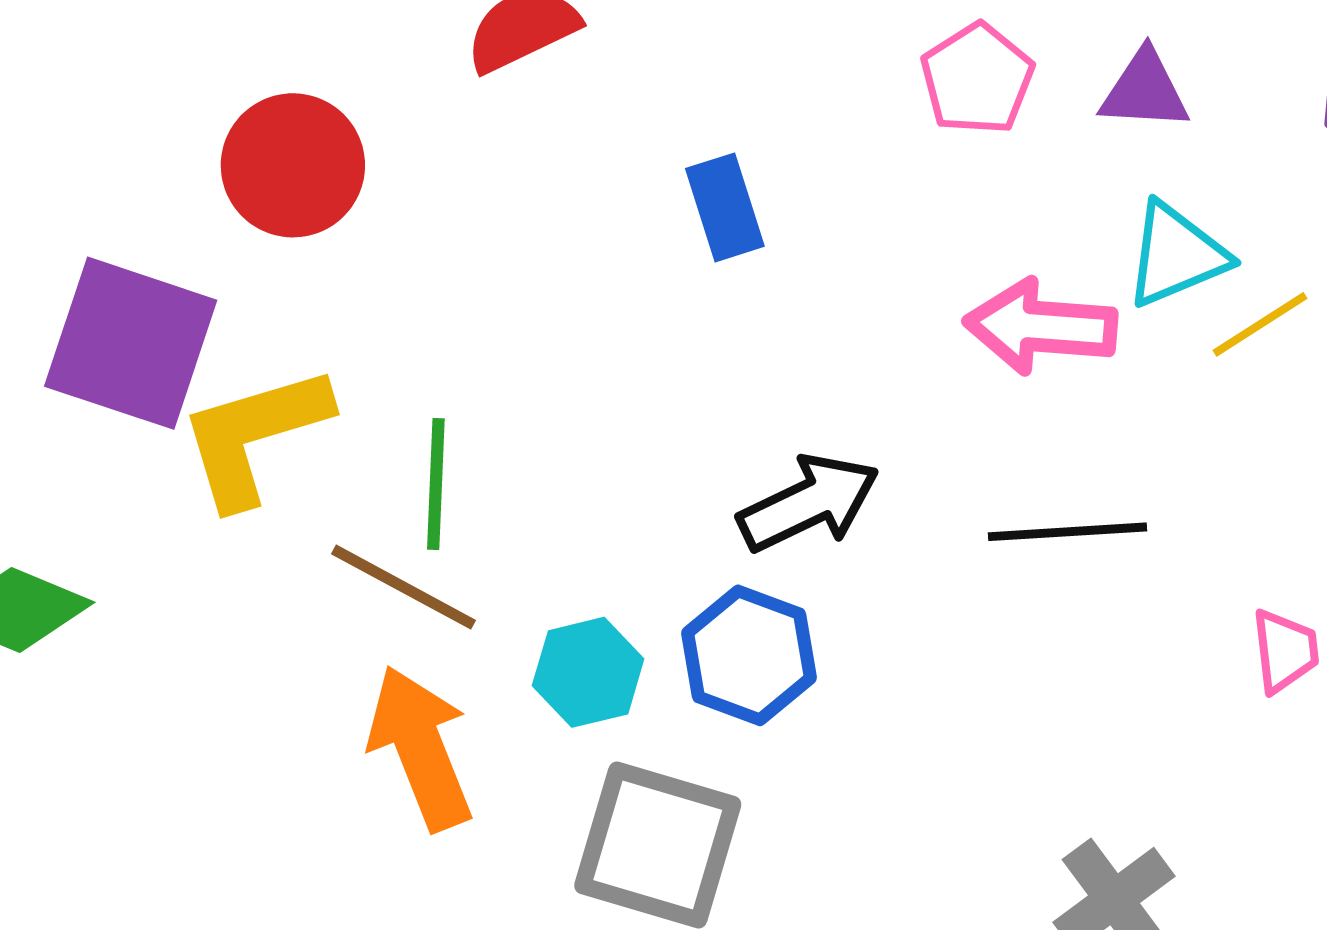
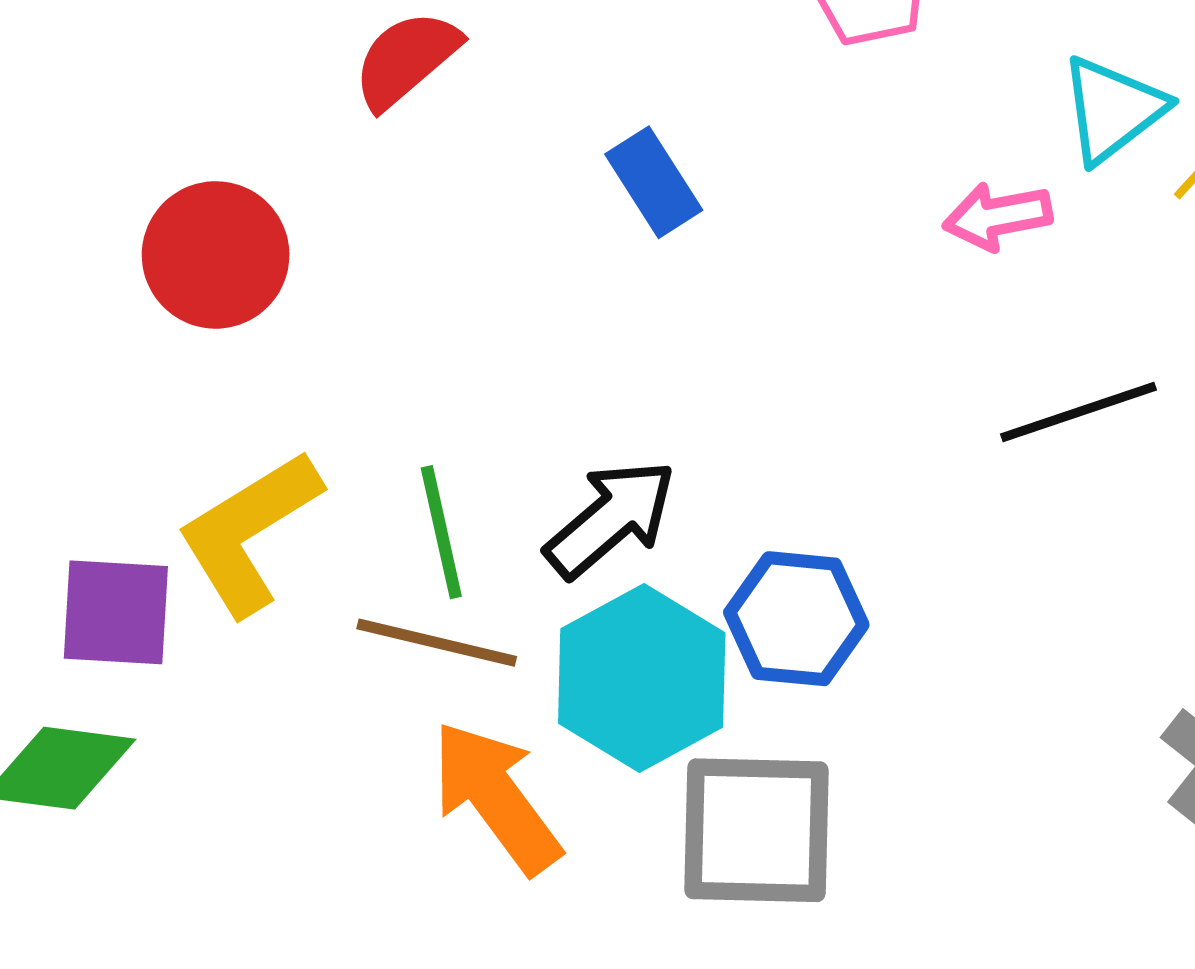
pink arrow: (1041, 327) -> (998, 216), size x0.7
purple square: (131, 343) -> (116, 612), moved, size x0.7
black arrow: (809, 503) -> (611, 519), moved
cyan hexagon: (588, 672) -> (642, 678), size x1.6

